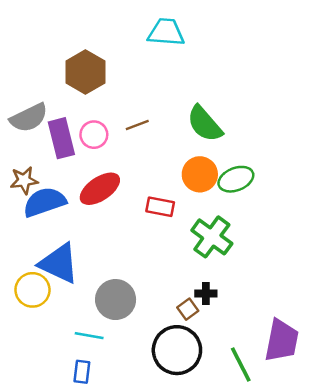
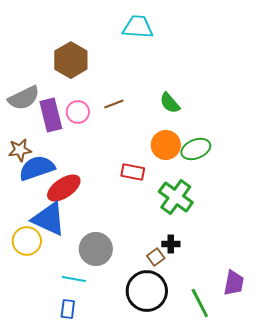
green semicircle: (205, 124) -> (170, 103), size x0.7
red ellipse: (100, 189) -> (64, 188), moved
purple trapezoid: (282, 340) -> (234, 283), size x0.7

